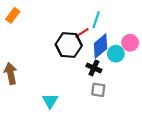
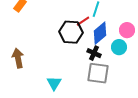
cyan circle: (116, 54) -> (119, 47), moved
gray square: (98, 90) -> (98, 73), size x1.6

